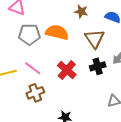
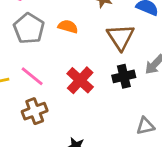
orange semicircle: (57, 32) -> (68, 27), size x0.6
gray pentagon: (29, 34) -> (29, 28), turned 30

